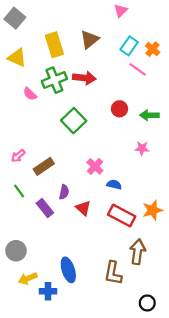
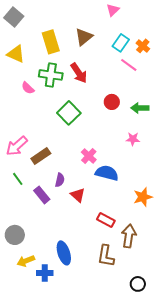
red arrow: (84, 78) -> (79, 73), turned 50
green cross: (54, 80) -> (51, 75), turned 30
pink arrow: (18, 156) -> (17, 146), size x1.6
blue semicircle: (114, 185) -> (107, 173), size x1.6
red rectangle: (122, 215) -> (106, 220), moved, size x0.7

